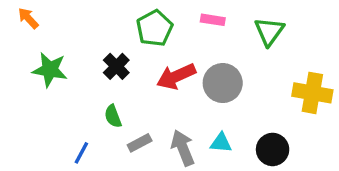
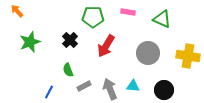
green pentagon: (155, 28) -> (93, 17), turned 30
green triangle: (269, 31) -> (162, 19), turned -42
green star: (50, 70) -> (30, 42), turned -30
red arrow: (176, 76) -> (106, 46), turned -35
gray circle: (223, 83) -> (148, 53), moved

